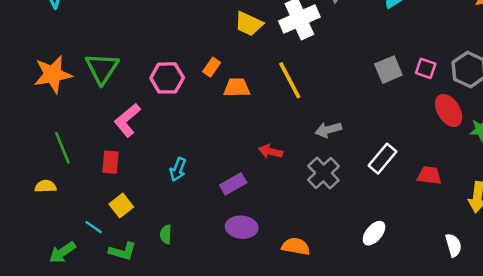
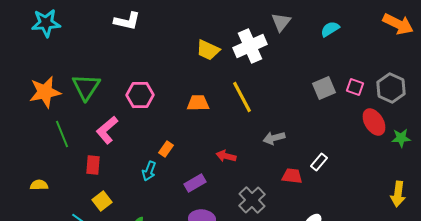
orange rectangle: (212, 67) -> (166, 149), moved
green line: (62, 148) -> (62, 134), moved
white rectangle: (382, 159) -> (319, 162), size x0.7
gray cross: (323, 173) -> (252, 200), moved
red trapezoid: (429, 175) -> (292, 176), moved

